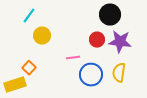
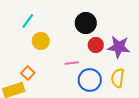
black circle: (110, 15) -> (86, 23), moved

